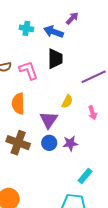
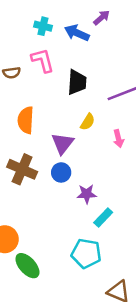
black trapezoid: (55, 59) -> (77, 82), moved
pink L-shape: (28, 70) -> (43, 60), moved
purple star: (70, 143) -> (87, 194), moved

